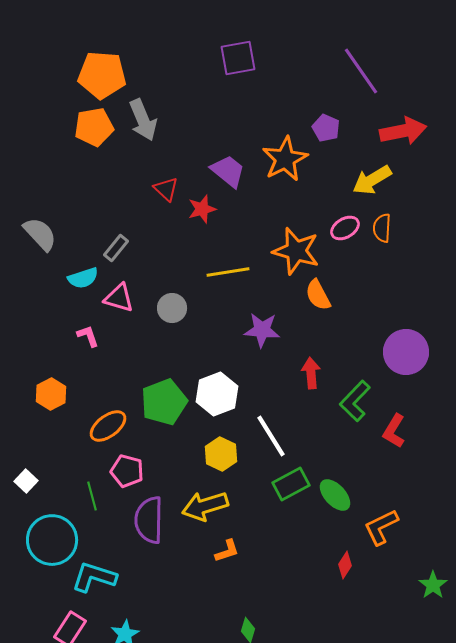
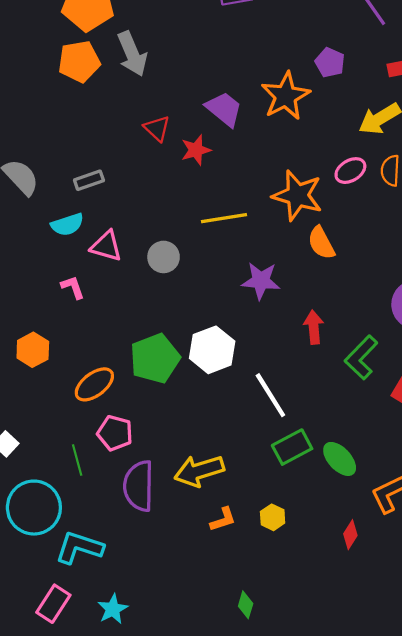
gray rectangle: (116, 248) -> (89, 180), moved, turned 32
yellow hexagon: (221, 454) -> (273, 517), moved, size x0.7

